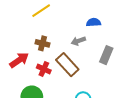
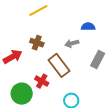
red cross: (44, 69) -> (42, 81), moved

